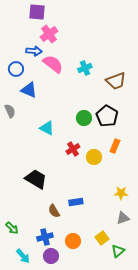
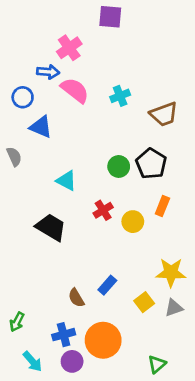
purple square: (37, 12) -> (110, 17), moved
black trapezoid: (36, 179) -> (51, 227), moved
yellow star: (121, 193) -> (171, 272), size x1.5
blue rectangle: (76, 202) -> (107, 285), turned -40
green arrow: (12, 228) -> (17, 322), turned 72
yellow square: (102, 238) -> (144, 302), moved
orange circle: (73, 241) -> (103, 340), size x1.6
green triangle: (118, 251) -> (157, 364), moved

